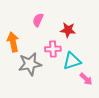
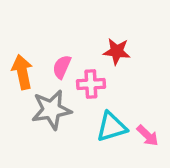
pink semicircle: (38, 20) -> (62, 67), moved
cyan triangle: (72, 61) -> (112, 127), moved

